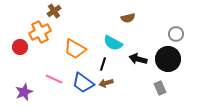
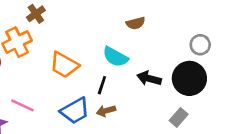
pink line: (54, 79) -> (22, 105), moved
blue trapezoid: (83, 83) -> (75, 111), turned -65
gray rectangle: (160, 88) -> (179, 117), turned 64

